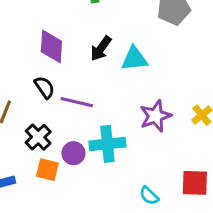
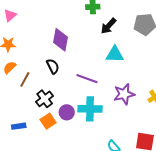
black arrow: (101, 48) -> (109, 26), moved
purple line: (77, 102) -> (87, 79), moved
orange square: (47, 170) -> (48, 121), turned 35

